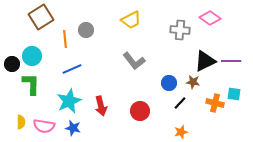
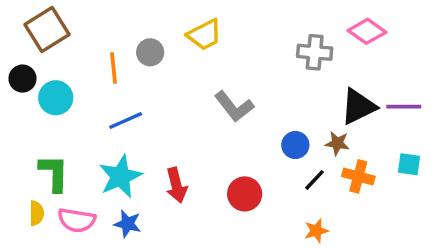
brown square: (41, 17) -> (47, 30), moved
yellow trapezoid: (131, 20) -> (204, 35), moved
black circle: (12, 64) -> (22, 79), moved
green L-shape: (31, 84) -> (54, 173), moved
orange cross: (215, 103) -> (358, 176), moved

